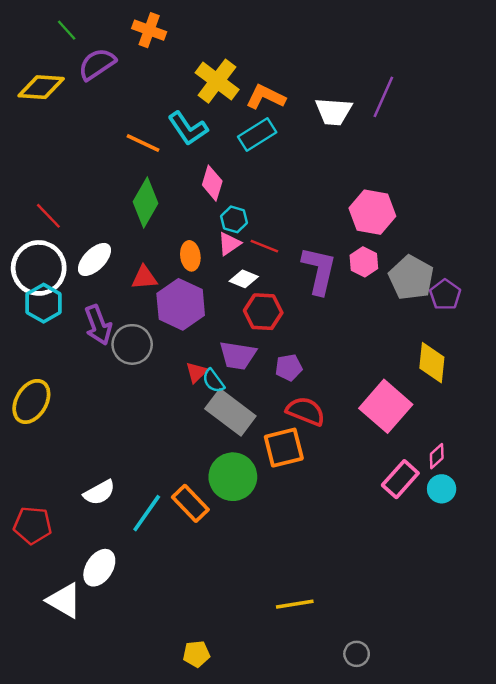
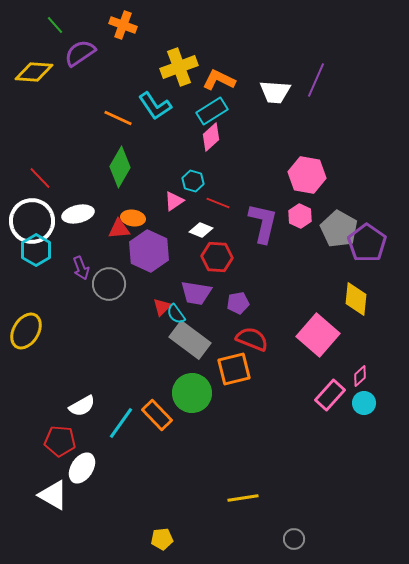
yellow cross: (217, 81) -> (179, 67), turned 33
pink diamond: (212, 183) -> (211, 137), moved, turned 32
pink triangle: (229, 244) -> (174, 201), moved
orange ellipse: (190, 256) -> (133, 218), moved, turned -75
white ellipse: (94, 259) -> (78, 214), turned 32
purple pentagon: (445, 295) -> (367, 243), size x1.5
purple arrow: (98, 325) -> (81, 268), size x0.7
red pentagon: (33, 525) -> (60, 441), moved

